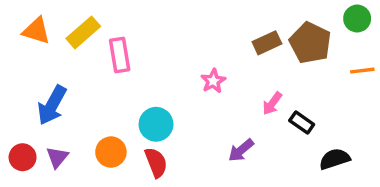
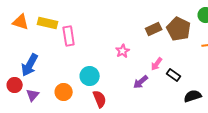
yellow rectangle: (83, 32) -> (48, 23), turned 54
purple arrow: (241, 150) -> (141, 82), moved
red circle: (23, 157) -> (15, 85), moved
red semicircle: (156, 162) -> (100, 99), moved

